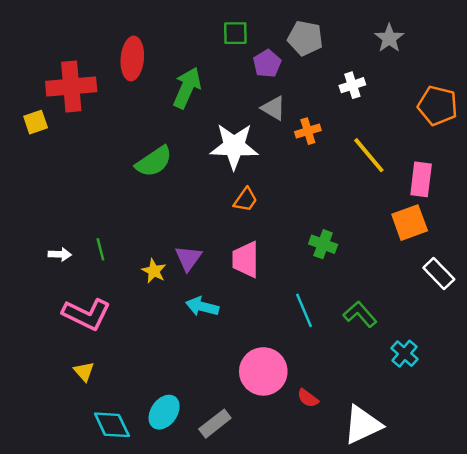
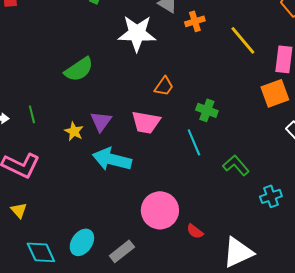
green semicircle: (154, 162) -> (79, 69), moved
orange trapezoid: (245, 200) -> (164, 86), moved
pink trapezoid: (245, 259) -> (146, 122), turned -80
cyan arrow: (202, 307) -> (112, 159), size x1.5
cyan line: (304, 310) -> (194, 142), moved
cyan cross: (404, 354) -> (271, 196), turned 30

